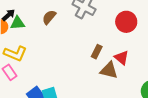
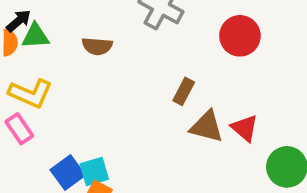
brown semicircle: (49, 17) -> (97, 46), moved, turned -126
red triangle: (122, 58) -> (245, 128), moved

